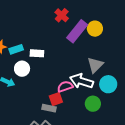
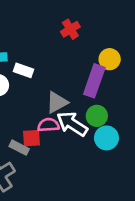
purple rectangle: (77, 31) -> (94, 81), moved, turned -35
gray triangle: (95, 65) -> (57, 102), moved
green circle: (93, 104) -> (97, 116), moved

